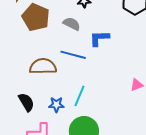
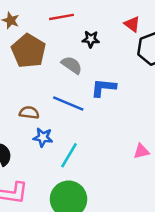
brown semicircle: (43, 66) -> (29, 113), size x0.6
blue star: (56, 105) -> (43, 137), moved

